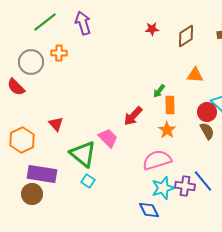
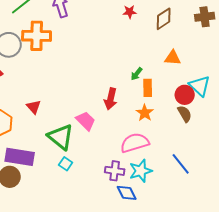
orange cross: (59, 53) -> (37, 36), size x1.8
red arrow: (133, 116) -> (111, 99), turned -30
purple cross: (185, 186) -> (115, 171), moved

